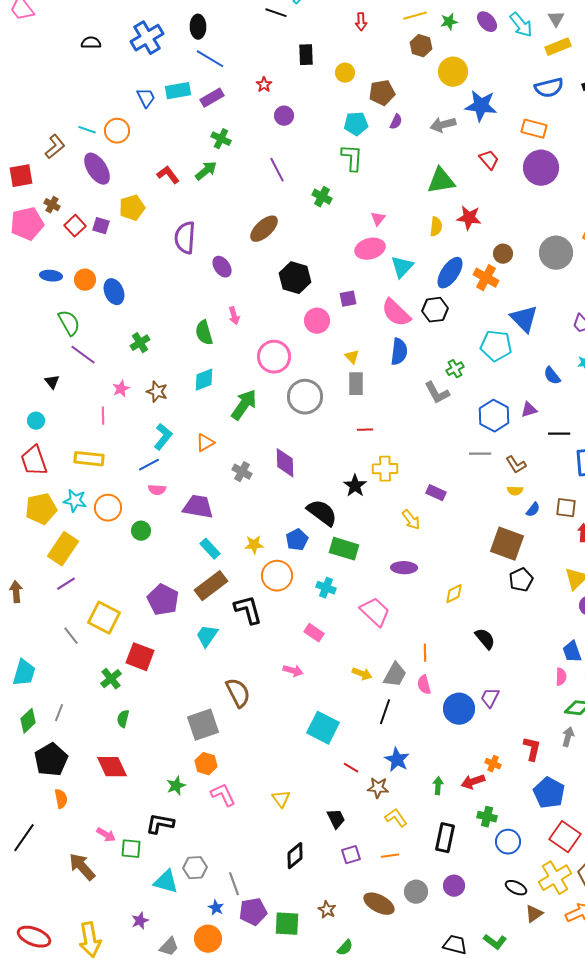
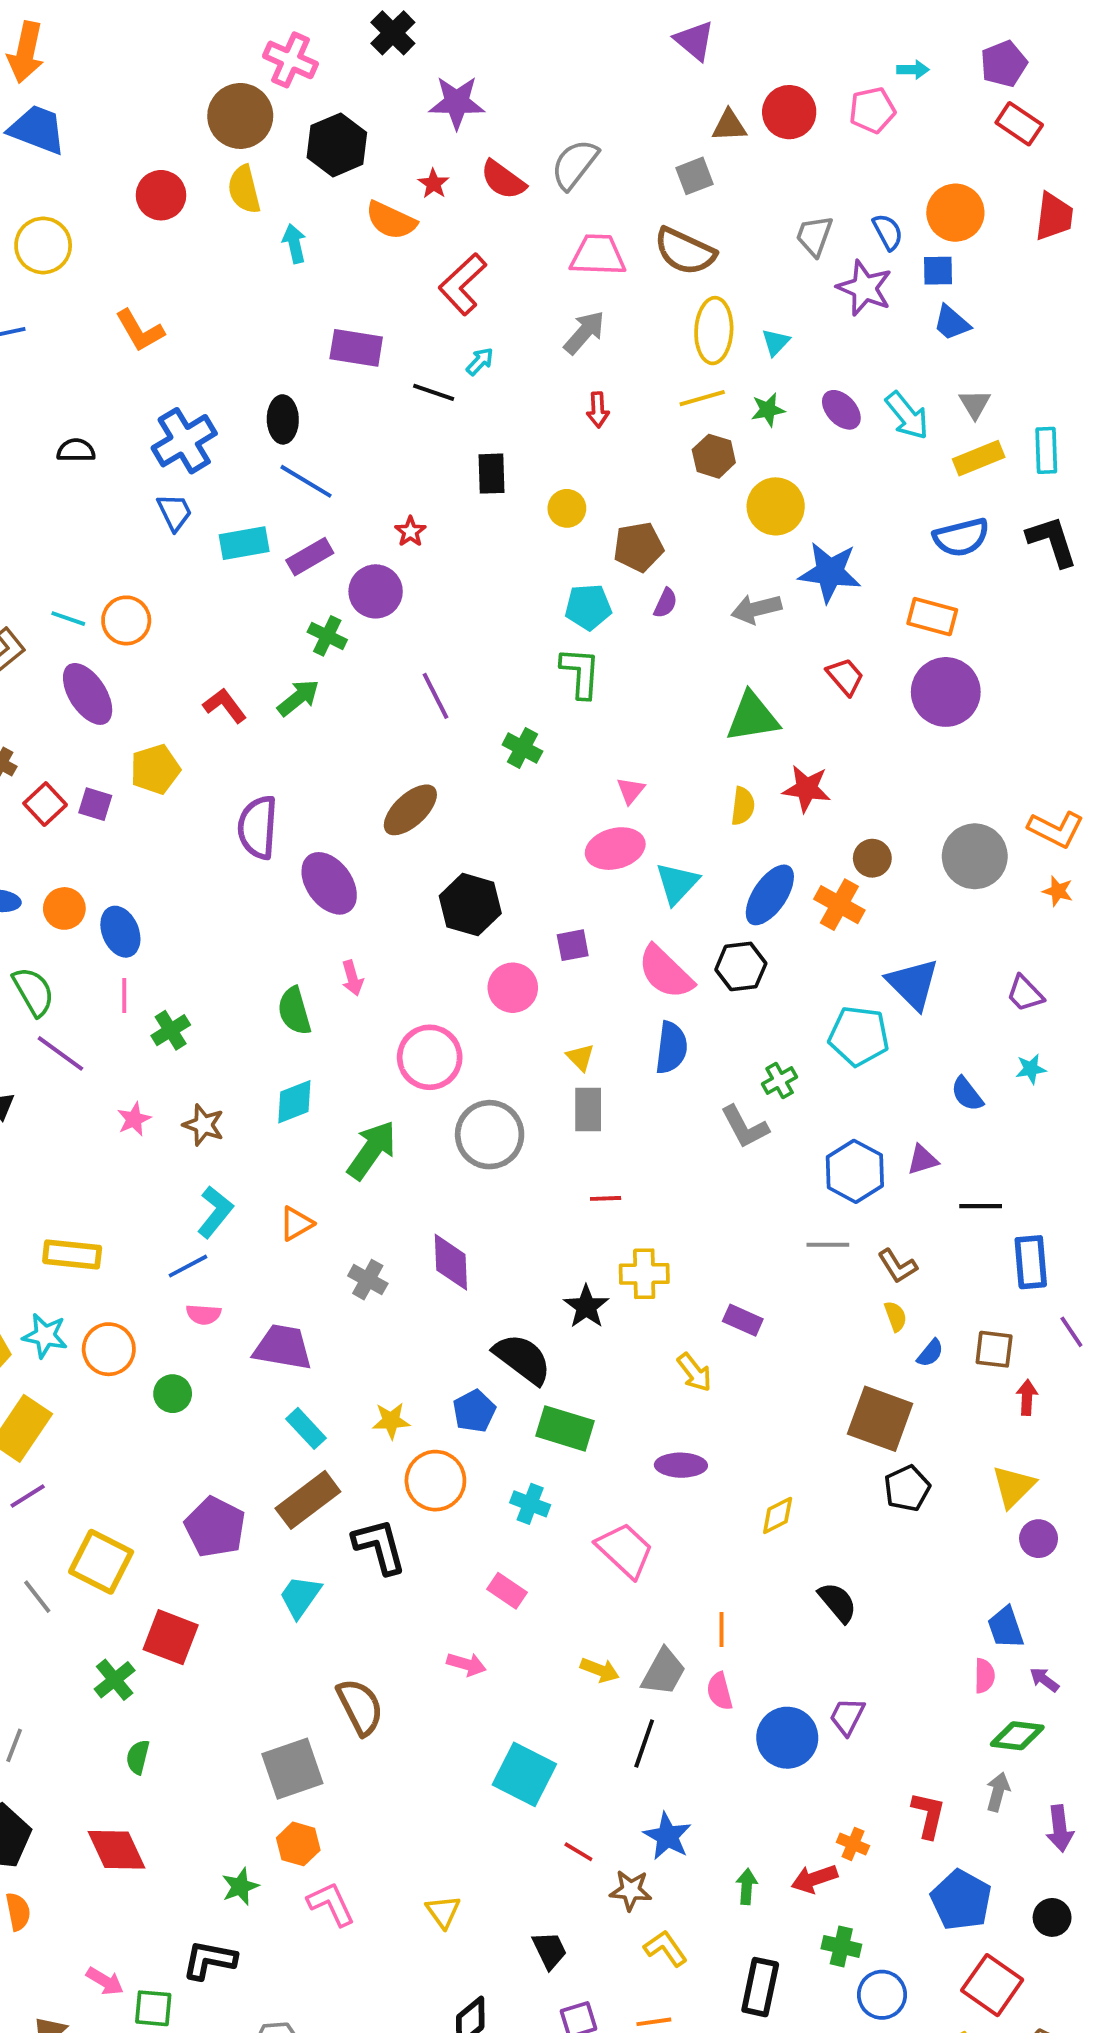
blue trapezoid: (146, 98) -> (175, 512), moved
purple circle: (284, 116) -> (376, 591), moved, size x1.4
purple ellipse: (222, 267) -> (329, 883), size x1.5
pink line: (103, 416) -> (124, 995), moved
yellow semicircle: (515, 491) -> (895, 1316), turned -112

